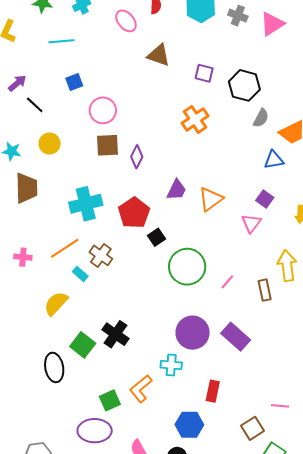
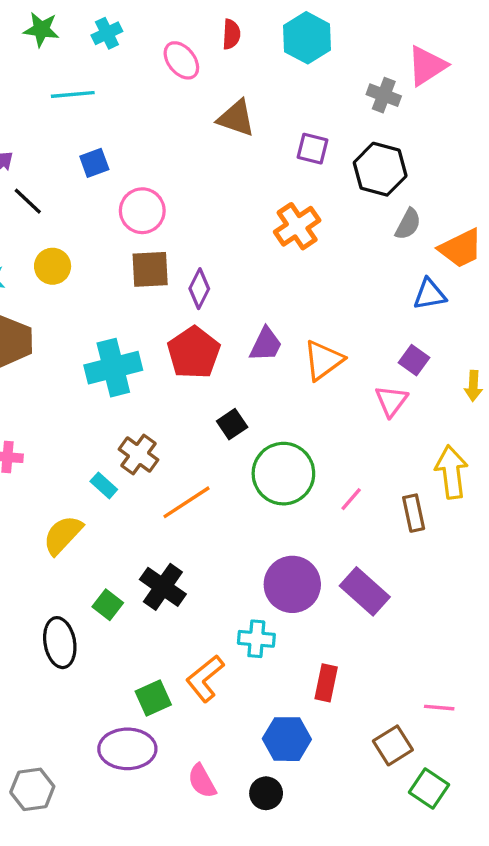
gray cross: (238, 16) -> (384, 95), moved
red pentagon: (134, 213) -> (194, 353), moved
orange line: (65, 248) -> (187, 502), moved
green square: (83, 345) -> (108, 605), size x0.7

